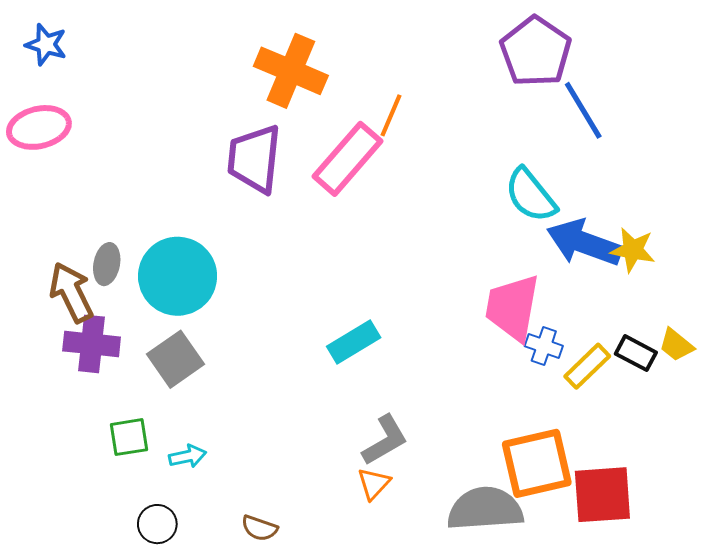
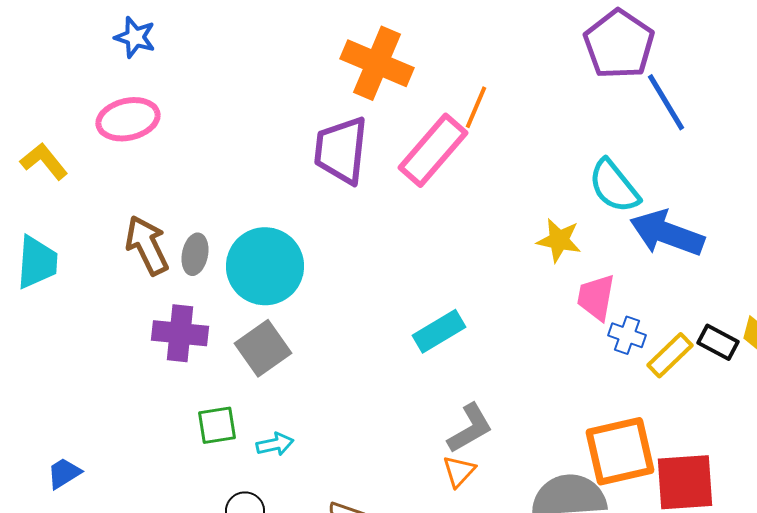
yellow star: (633, 250) -> (559, 240), moved
brown arrow: (71, 292) -> (147, 245), moved
pink trapezoid: (512, 308) -> (596, 297), size x0.7

